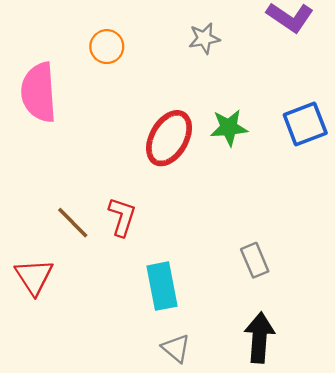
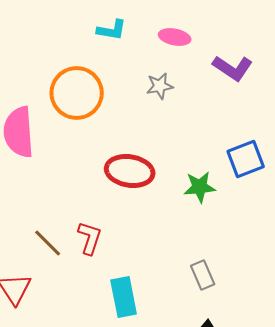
orange circle: (107, 47) -> (77, 93), size x1.8
green star: (229, 128) -> (200, 187), moved
red ellipse: (169, 138) -> (130, 171), turned 69

